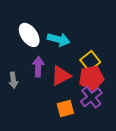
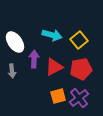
white ellipse: (29, 35) -> (15, 42), moved
yellow square: (90, 61) -> (79, 40), moved
purple cross: (91, 97) -> (79, 98), moved

